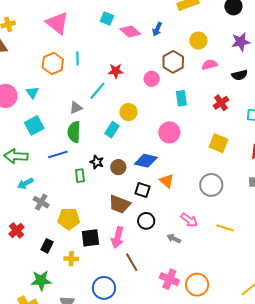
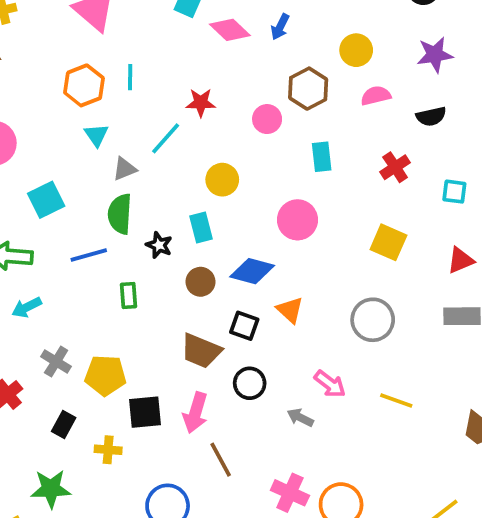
cyan triangle: (32, 92) -> (96, 135), moved
cyan rectangle: (112, 130) -> (201, 228), moved, turned -49
black star: (97, 162) -> (159, 245), moved
gray cross: (41, 202) -> (56, 362), moved

